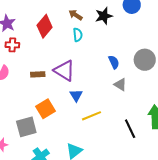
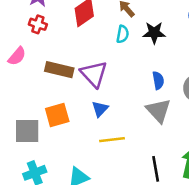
black star: (104, 16) -> (154, 33), moved
brown rectangle: (38, 74) -> (59, 70), size x1.5
gray triangle: (120, 85) -> (159, 111), size x1.5

